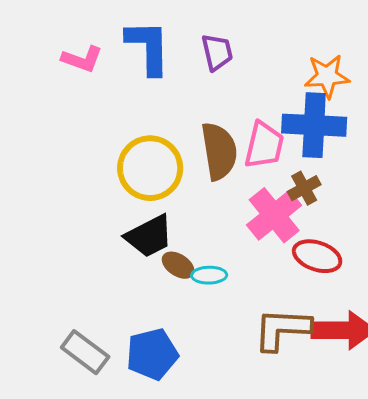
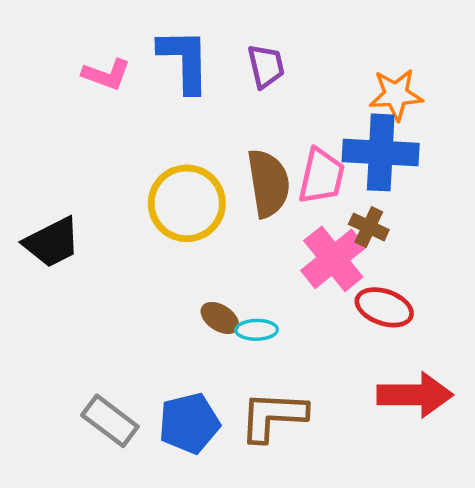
brown cross: (304, 188) -> (369, 227), turned -36
black trapezoid: (149, 236) -> (52, 242), moved
brown L-shape: (282, 329) -> (273, 416), moved

